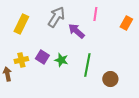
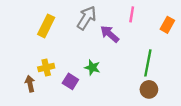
purple square: (42, 57) -> (70, 81), moved
green line: (87, 65) -> (148, 63), moved

